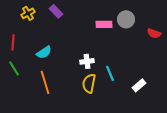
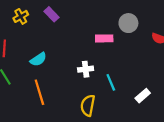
pink rectangle: (104, 24) -> (104, 38), moved
yellow semicircle: (89, 83) -> (88, 105), moved

